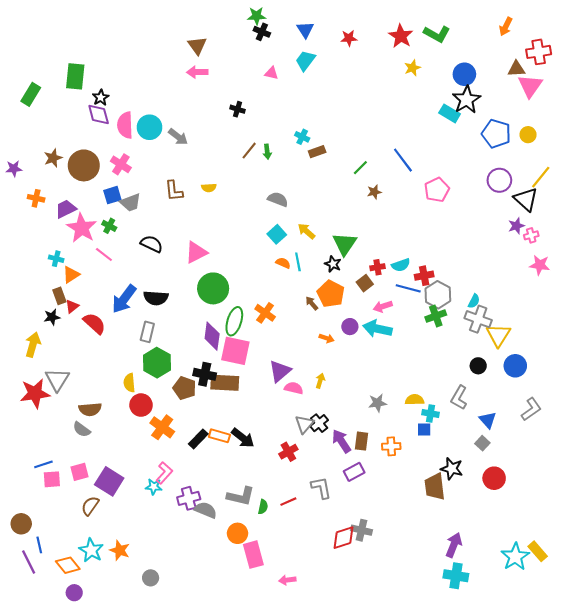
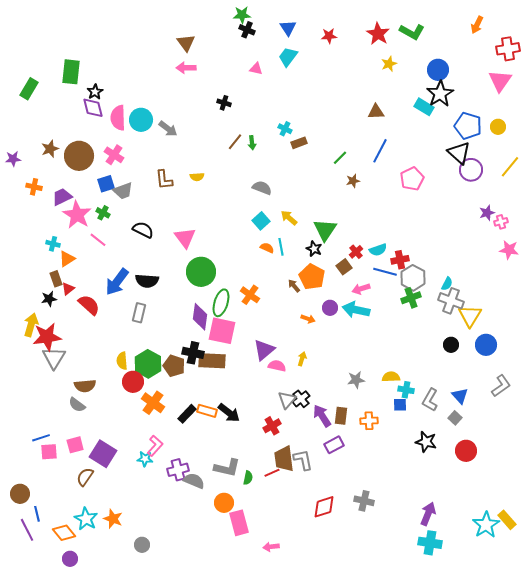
brown triangle: (516, 69) -> (376, 112), moved
blue line: (403, 160) -> (380, 151), turned 65
black triangle: (526, 199) -> (459, 153), moved
pink triangle: (196, 252) -> (185, 238), turned -40
red cross: (377, 267) -> (356, 252), turned -32
green hexagon: (157, 363) -> (148, 364), moved
red star: (35, 393) -> (47, 337), moved
gray L-shape: (459, 398) -> (430, 400), moved
brown trapezoid: (435, 487) -> (284, 459), moved
gray cross: (362, 530) -> (364, 501), moved

